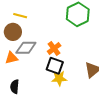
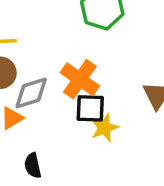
orange cross: (54, 48) -> (80, 79), size x1.5

